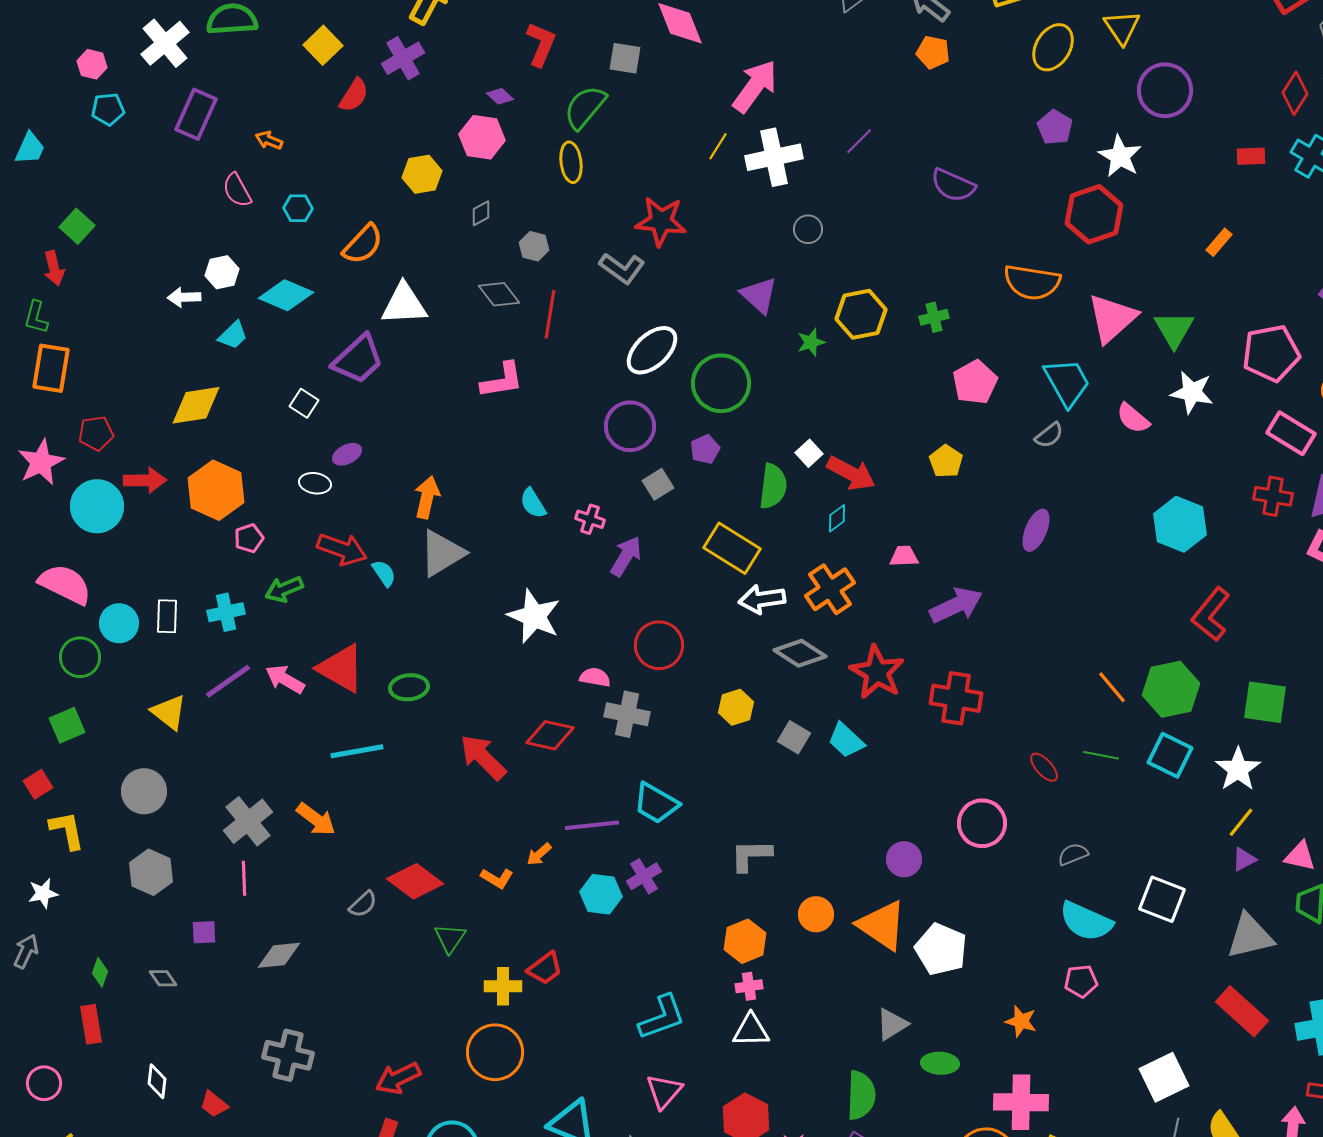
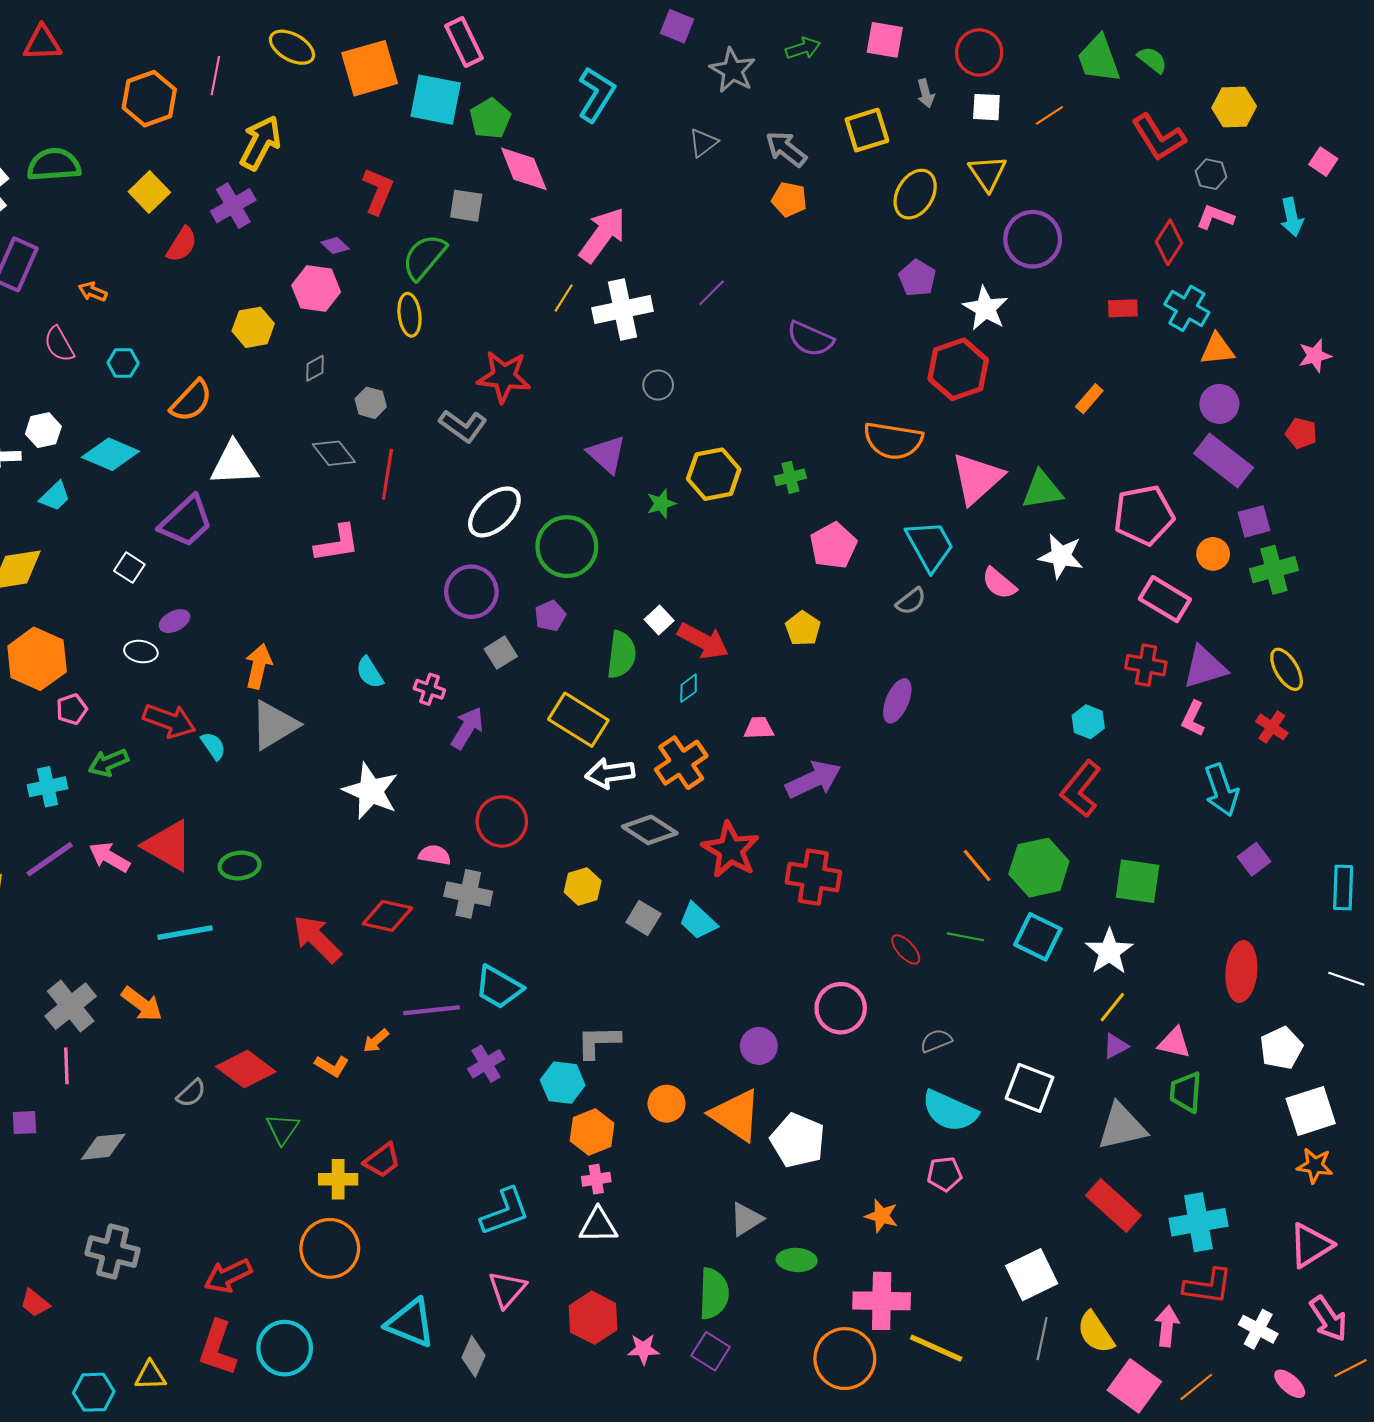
green triangle: (1174, 329) -> (1042, 490), turned 51
cyan hexagon: (1180, 524) -> (1088, 722), moved, size x0.6
cyan hexagon: (601, 894) -> (563, 1083), moved

